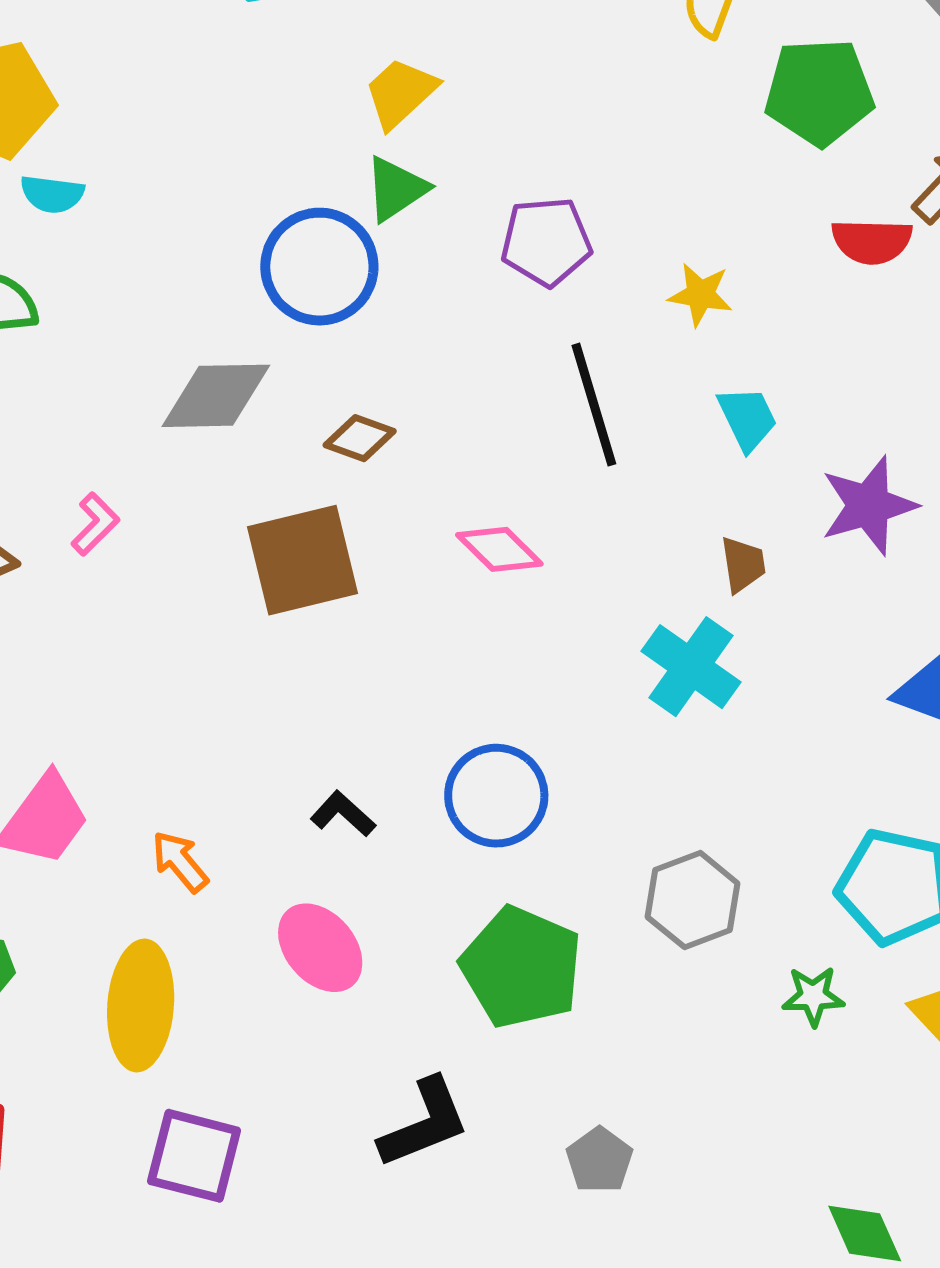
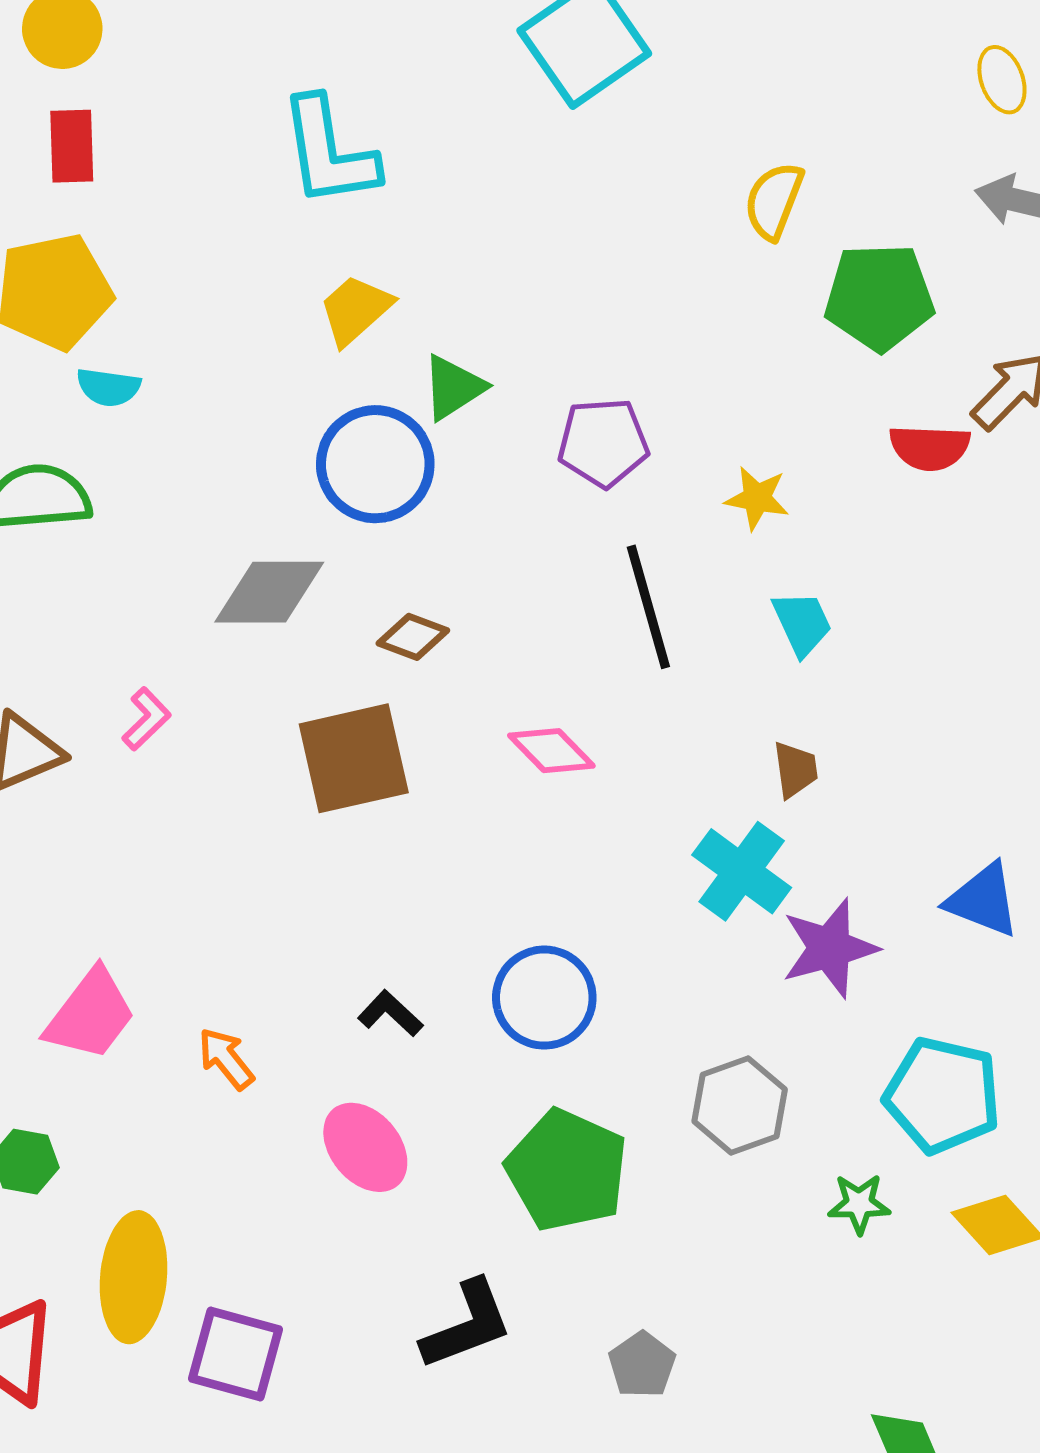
yellow trapezoid: (401, 93) -> (355, 310), moved
purple star: (869, 506) -> (830, 948), moved
yellow ellipse: (141, 1005) -> (134, 1277), moved

